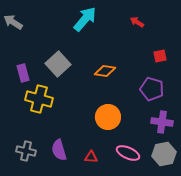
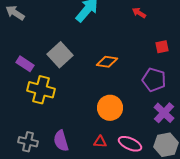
purple rectangle: (23, 73) -> (25, 64), turned -42
purple cross: (162, 122) -> (164, 113), turned 35
red triangle: (91, 157) -> (100, 142), moved

